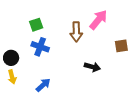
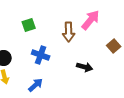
brown square: (121, 46) -> (114, 46), turned -32
blue cross: (40, 47) -> (41, 55), moved

